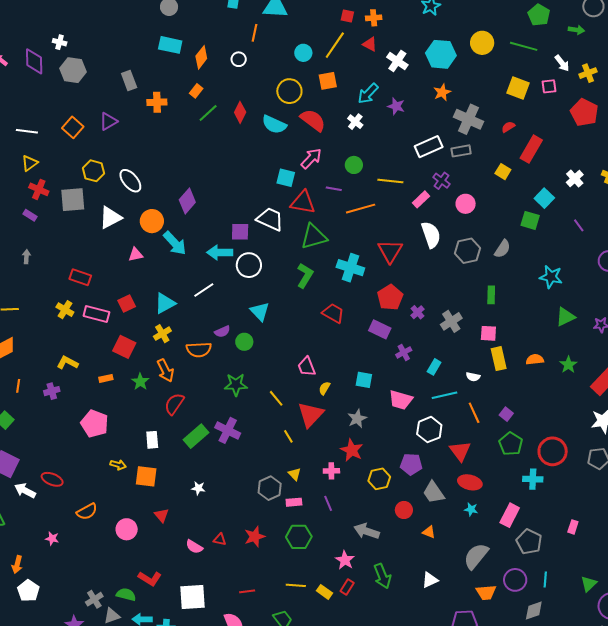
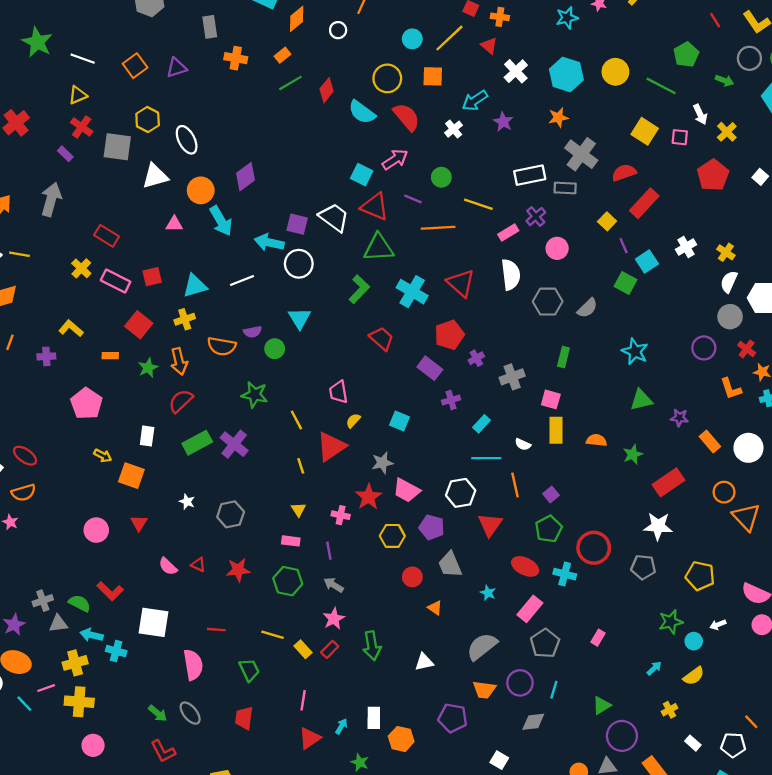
yellow cross: (588, 73) -> (727, 132), turned -36
red semicircle: (508, 127) -> (624, 173), size x1.5
purple line: (579, 225) -> (624, 246), moved
red triangle: (390, 251) -> (461, 283), turned -32
gray arrow: (26, 257) -> (51, 199), size x2.0
pink trapezoid: (401, 400) -> (407, 490), moved
red ellipse: (470, 482) -> (525, 566), moved
gray hexagon: (270, 488) -> (231, 514), moved
orange semicircle: (87, 512) -> (24, 493), moved
gray arrow: (367, 531) -> (334, 585), moved, size x0.7

